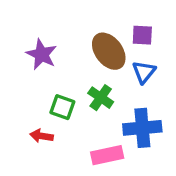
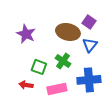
purple square: (142, 35) -> (89, 22), turned 32
brown ellipse: (109, 51) -> (68, 32), turned -40
pink rectangle: (107, 155) -> (57, 89), moved

